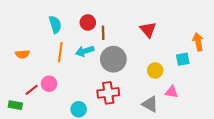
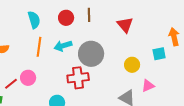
brown line: (103, 33) -> (89, 15), moved
pink triangle: (172, 92) -> (148, 86), turned -32
red cross: (108, 93) -> (78, 78), moved

